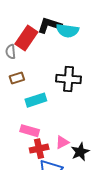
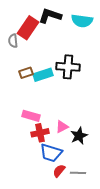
cyan semicircle: (67, 31) -> (82, 21), moved
brown rectangle: (17, 78) -> (26, 73), moved
cyan rectangle: (36, 100) -> (43, 75), moved

